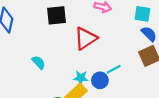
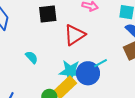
cyan star: (81, 78) -> (70, 71), size x1.6
blue circle: (100, 80) -> (88, 73), size x1.5

